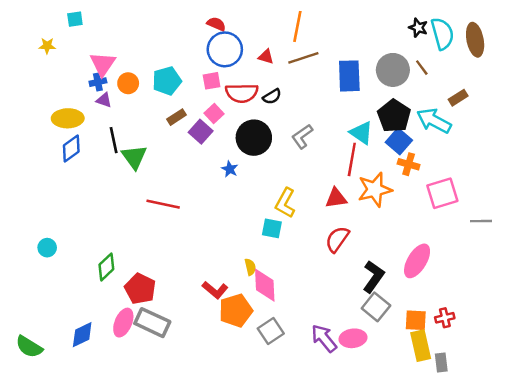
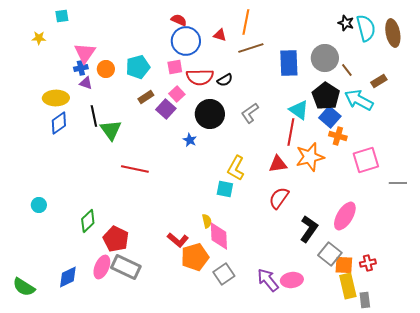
red triangle: (266, 57) -> (220, 35), moved
brown line: (422, 68) -> (347, 70), moved
gray square: (376, 307) -> (330, 254), moved

